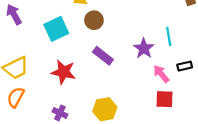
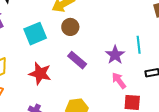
pink arrow: (161, 74) -> (119, 81), moved

